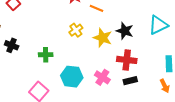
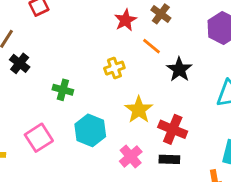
black star: (125, 31) -> (179, 69), moved
yellow star: (103, 38) -> (139, 110), moved
pink cross: (102, 77) -> (131, 156), moved

